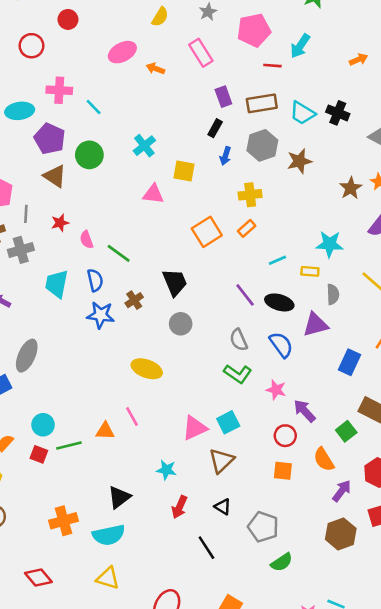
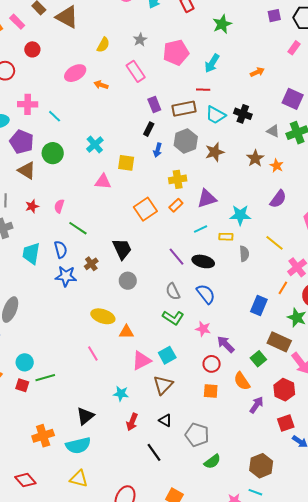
red line: (272, 66) -> (203, 90), moved
brown star: (351, 188) -> (255, 158), moved
pink semicircle: (86, 240) -> (59, 206), moved, turned 40
purple triangle: (315, 325) -> (207, 199), moved
orange triangle: (105, 431) -> (126, 332), moved
brown hexagon: (341, 534) -> (261, 466), moved

